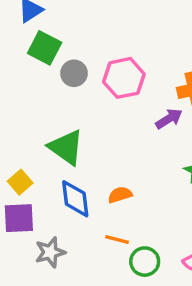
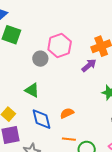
gray circle: (74, 73) -> (40, 59), moved
green triangle: (66, 147) -> (32, 90), size x0.7

